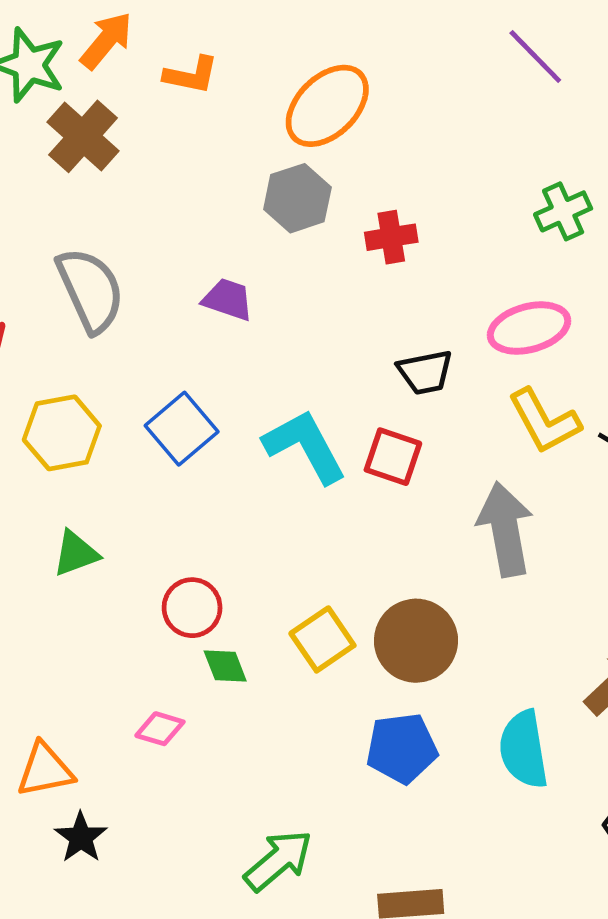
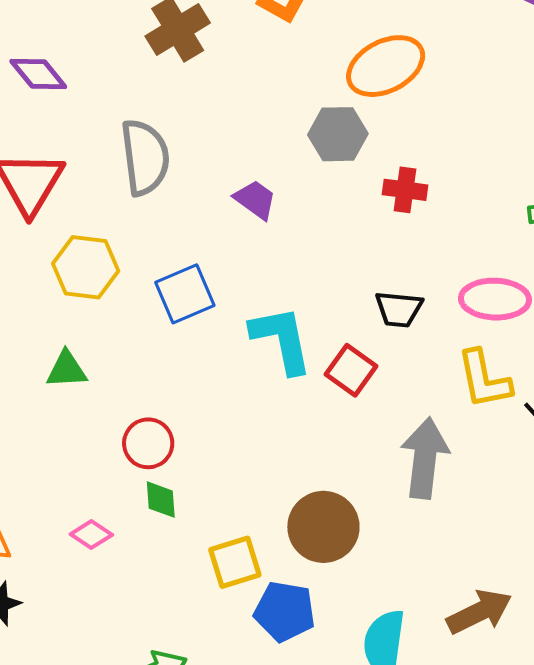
yellow square: (322, 639) -> (235, 562), moved

